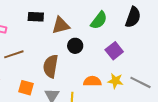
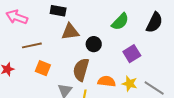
brown triangle: (61, 25) -> (70, 32), moved
brown semicircle: (51, 66) -> (81, 70), moved
orange square: (26, 88) -> (43, 68), moved

